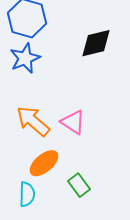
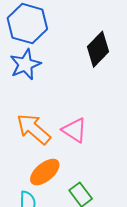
black diamond: (96, 43) -> (98, 49), turned -32

